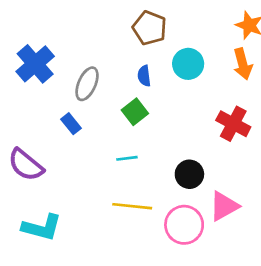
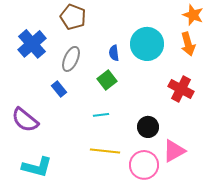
brown pentagon: (150, 28) -> (73, 17), moved
cyan circle: (188, 64) -> (147, 44), size x1.4

